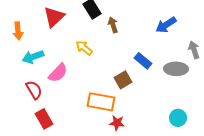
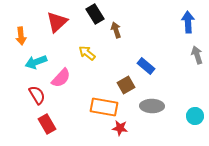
blue arrow: (166, 25) -> (188, 22), moved, turned 120
gray ellipse: (176, 69) -> (152, 106), moved
cyan circle: (178, 118) -> (195, 116), moved

